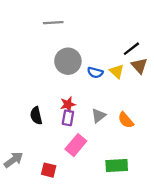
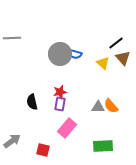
gray line: (53, 23) -> (12, 38), moved
blue semicircle: (95, 73) -> (75, 54), moved
gray triangle: (99, 116) -> (98, 107), moved, turned 40

